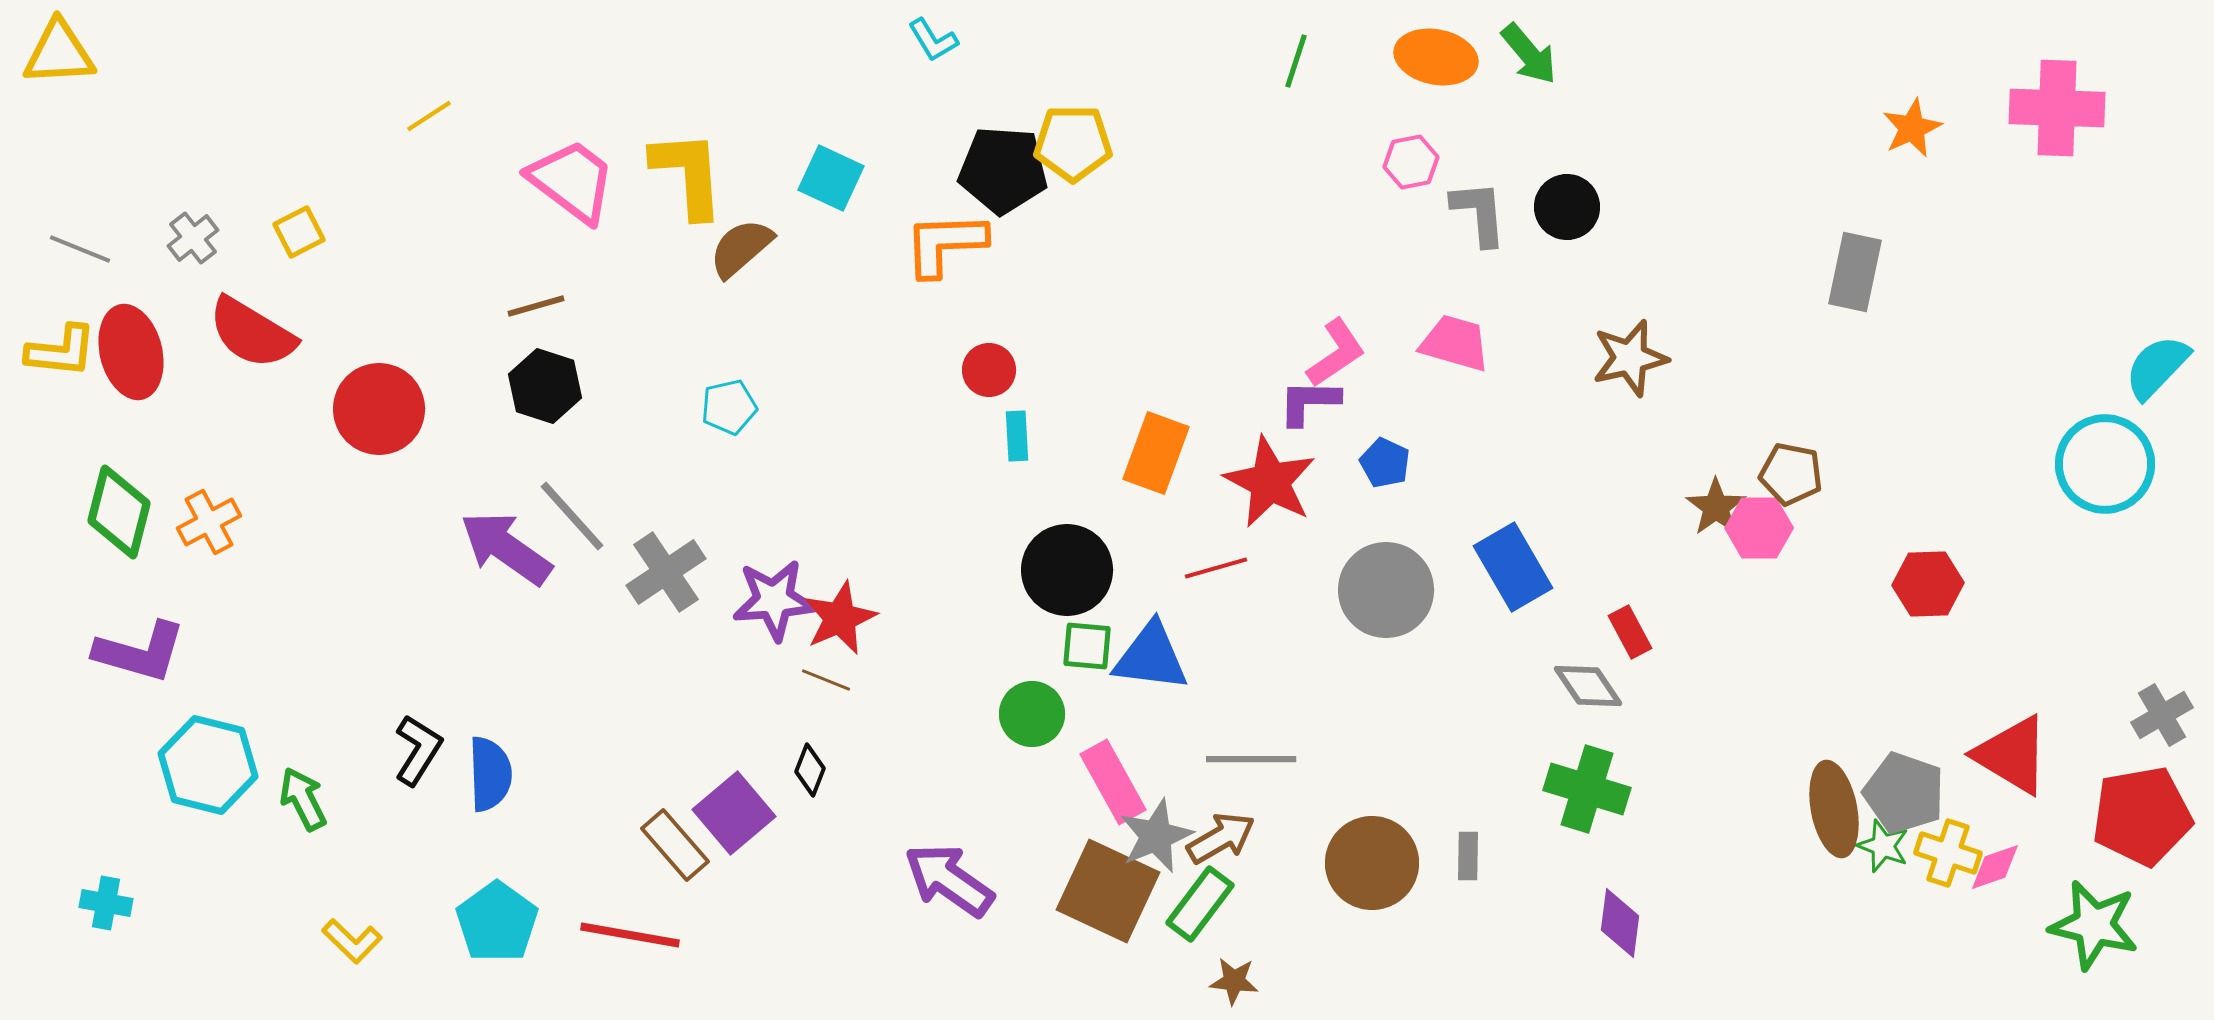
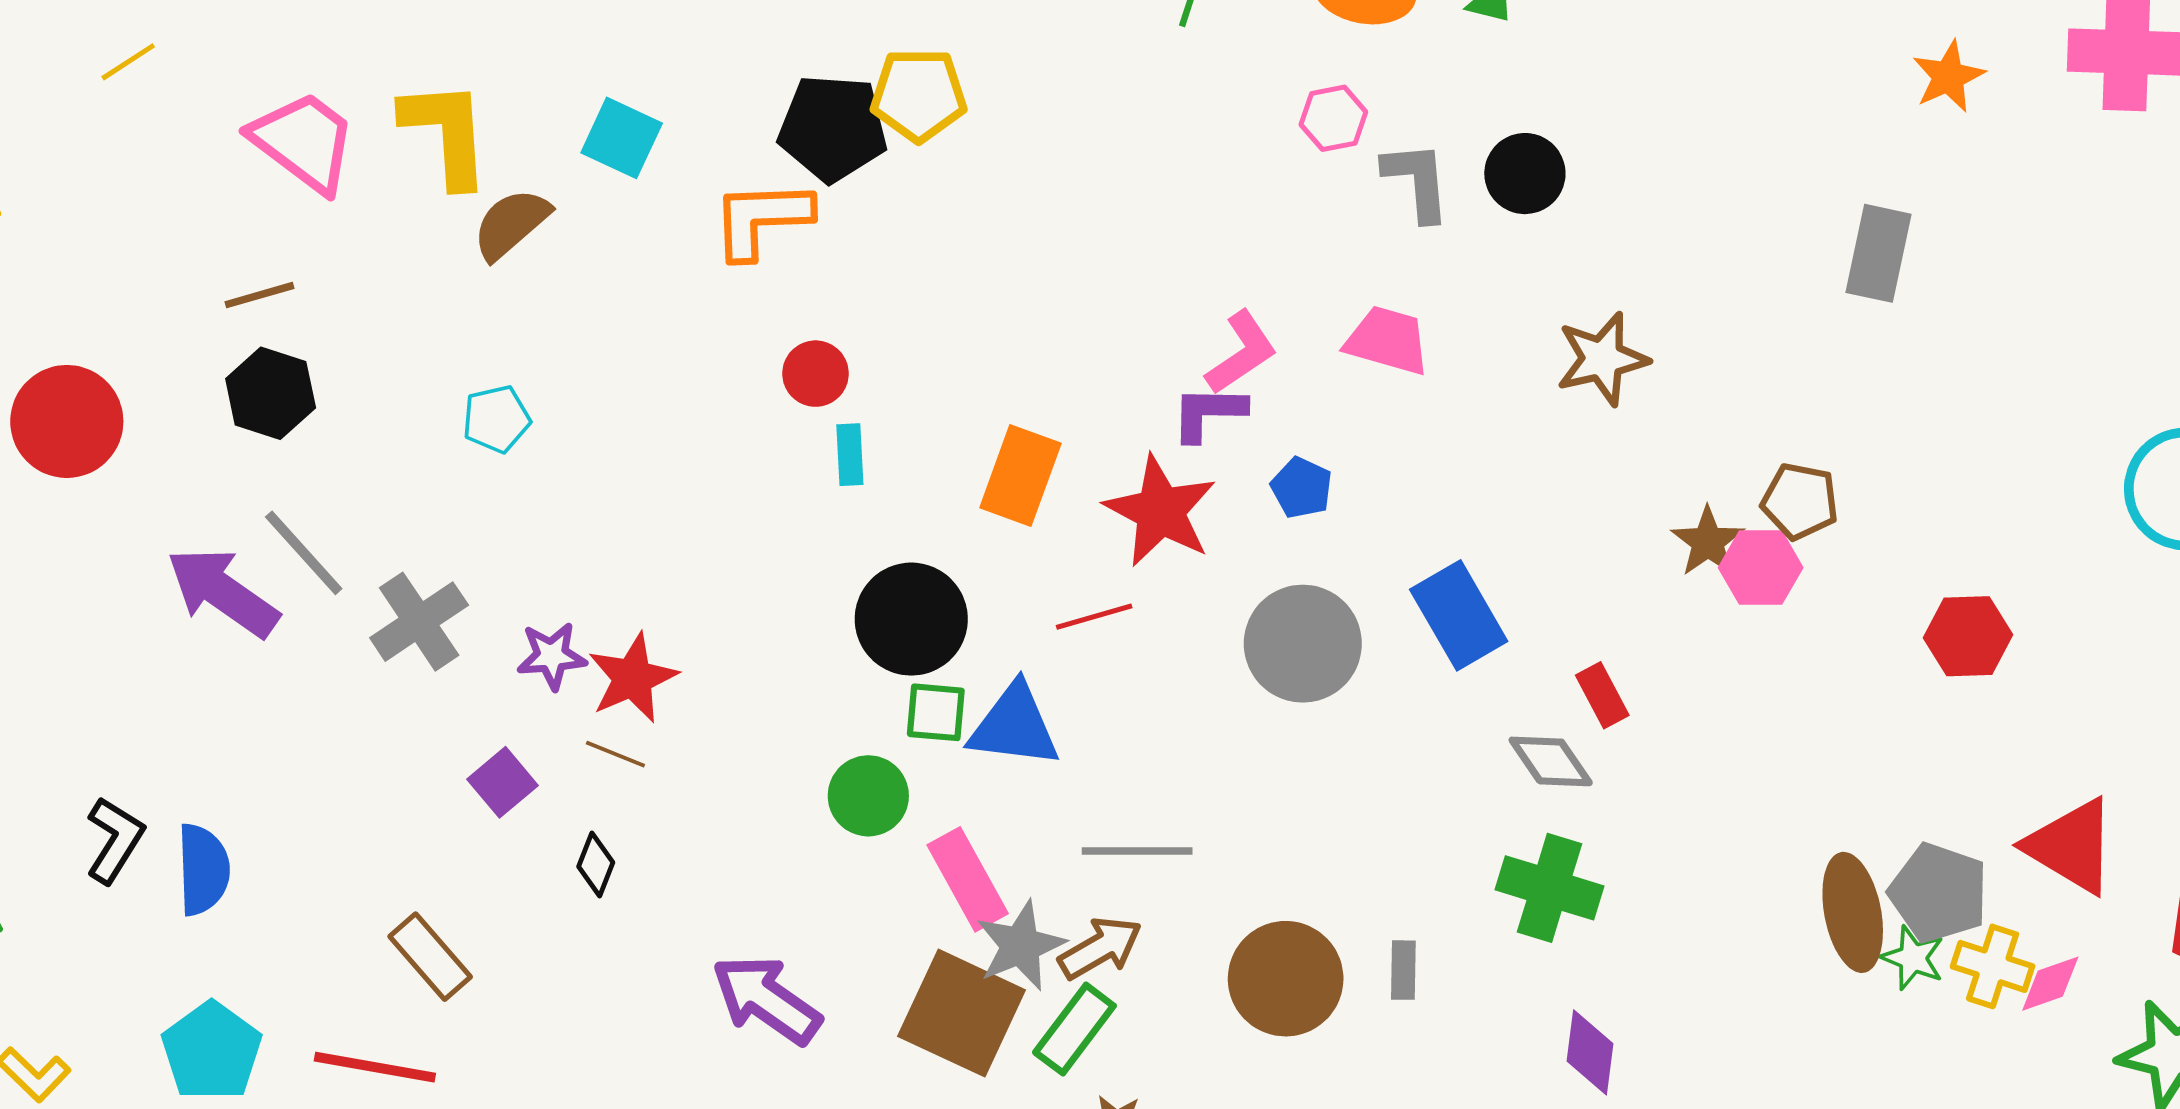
purple star: (774, 600) -> (552, 656), size x0.7
purple square: (734, 813) -> (503, 782), moved, size x0.7

